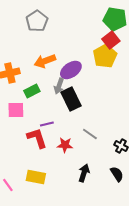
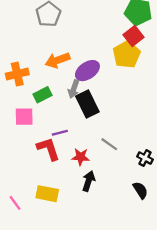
black arrow: (84, 173) -> (89, 181), moved

